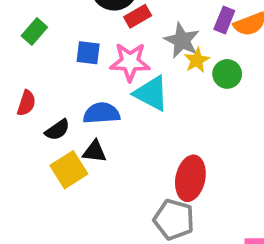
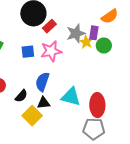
purple rectangle: (224, 20) -> (94, 33), moved
gray star: (182, 40) -> (76, 33), turned -30
cyan triangle: (151, 93) -> (71, 97), moved
blue semicircle: (101, 113) -> (42, 82), turned -54

